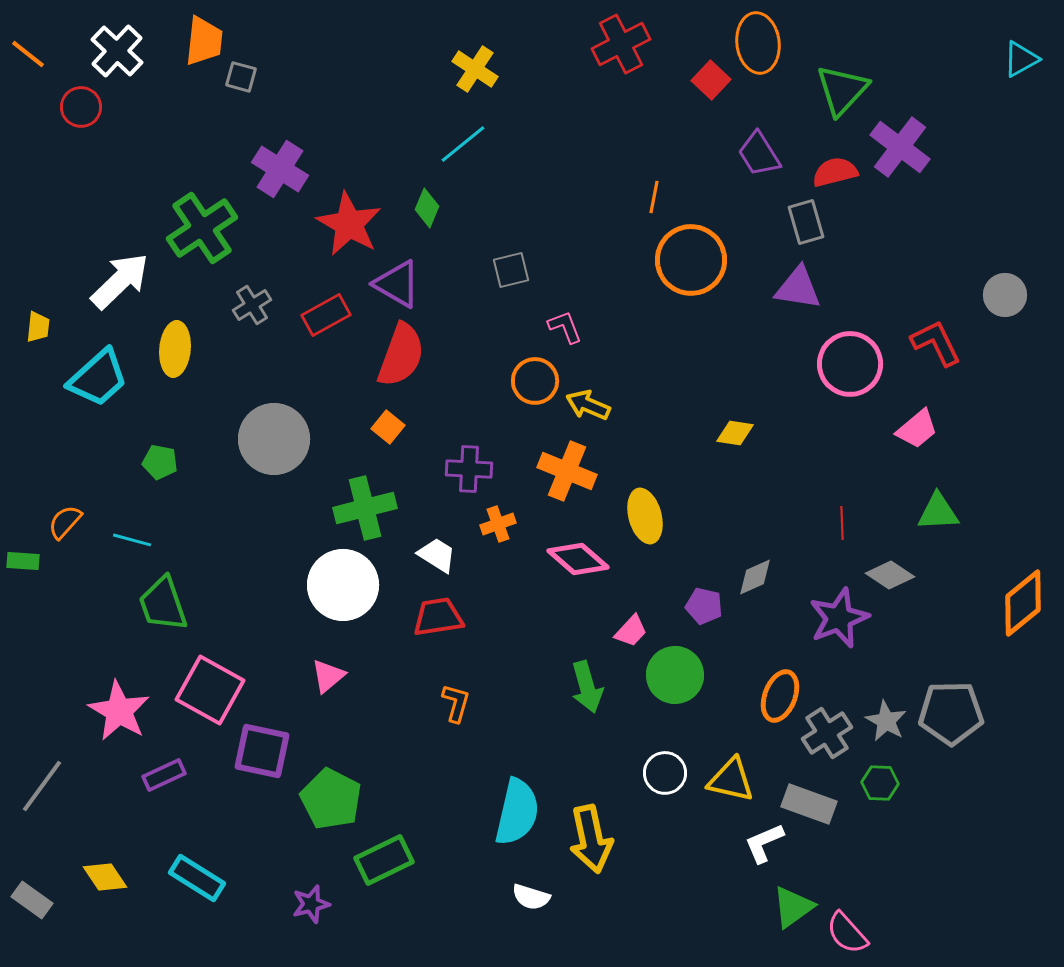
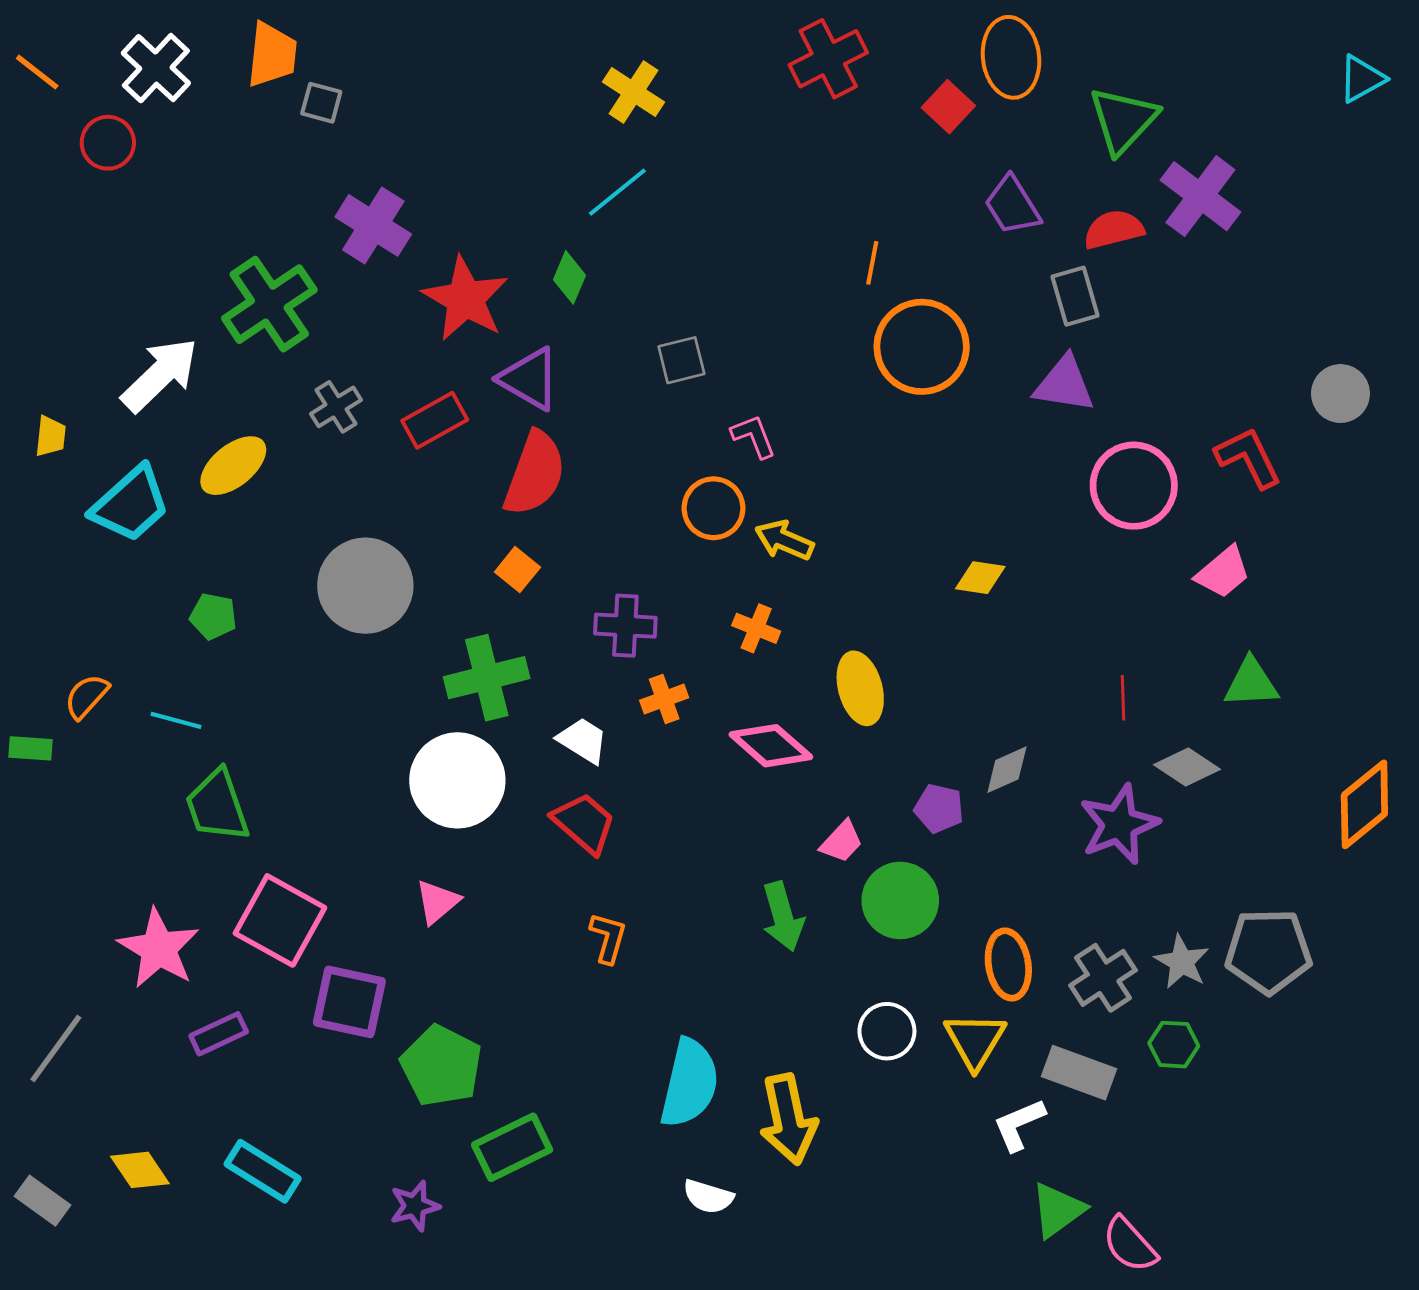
yellow ellipse: (175, 349) -> (233, 466), turned 46
orange cross: (567, 471) -> (756, 628), size x0.6
red trapezoid: (438, 617) -> (584, 823), turned 50
orange ellipse: (780, 696) -> (1008, 964), moved, turned -30
yellow triangle: (731, 780) -> (975, 1041), turned 48

